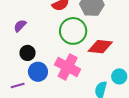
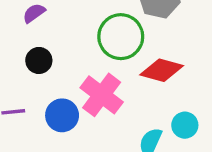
blue circle: (38, 72) -> (62, 115), moved

